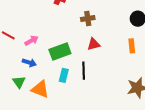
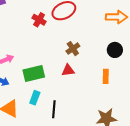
brown cross: (88, 18) -> (73, 49), moved, turned -32
black line: (84, 71) -> (54, 109), moved

